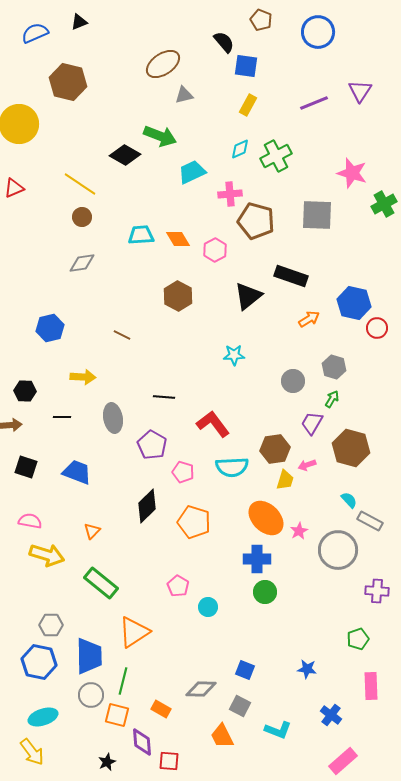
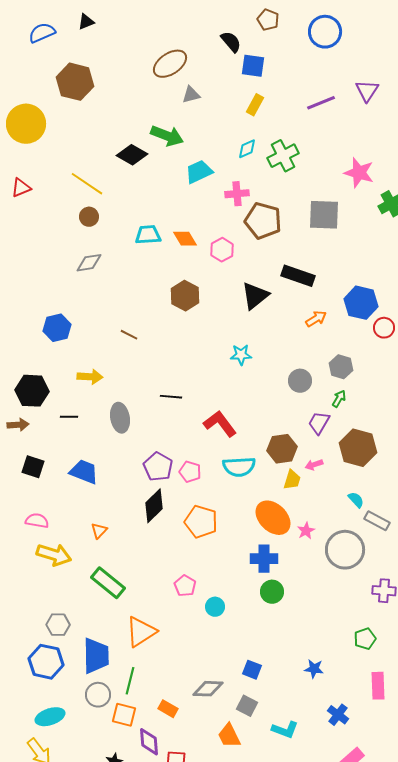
black hexagon: (25, 391) -> (32, 391), size x1.5
purple pentagon: (152, 445) -> (158, 467), moved

